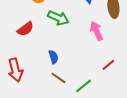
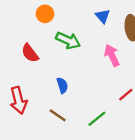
red semicircle: (25, 29) -> (30, 53), turned 90
brown line: (58, 78) -> (58, 115), moved

